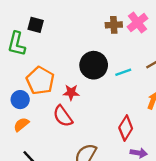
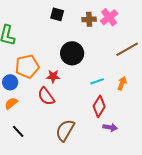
black square: (36, 25) -> (57, 14), moved
cyan line: (123, 72) -> (97, 81), moved
orange pentagon: (40, 81) -> (27, 66), turned 30

